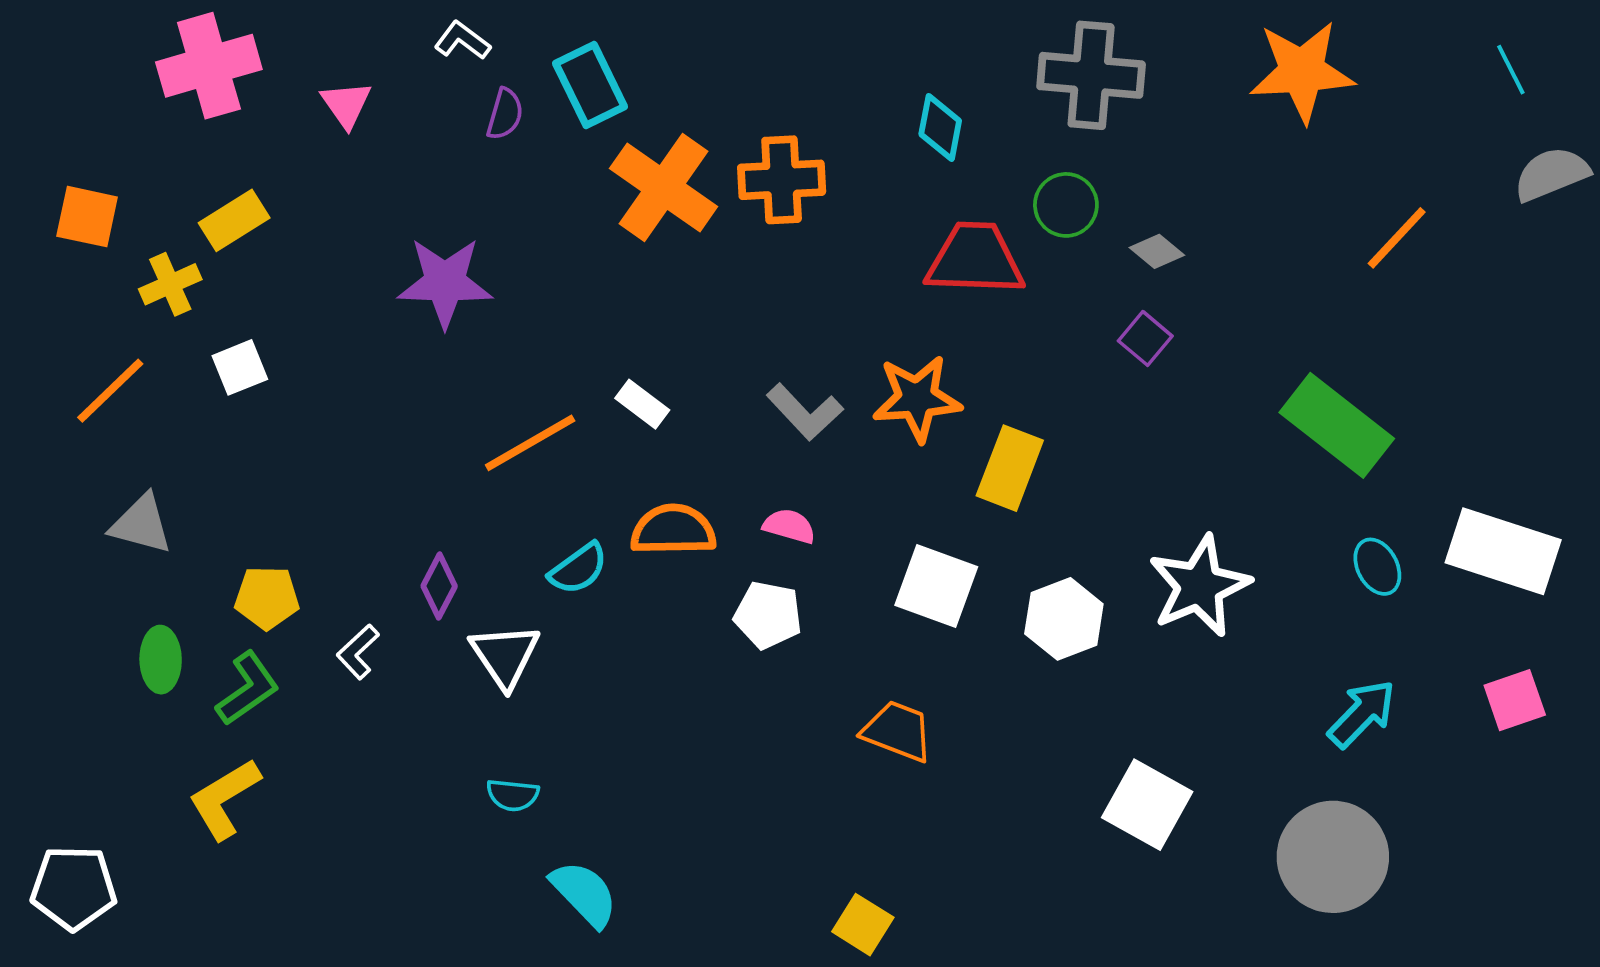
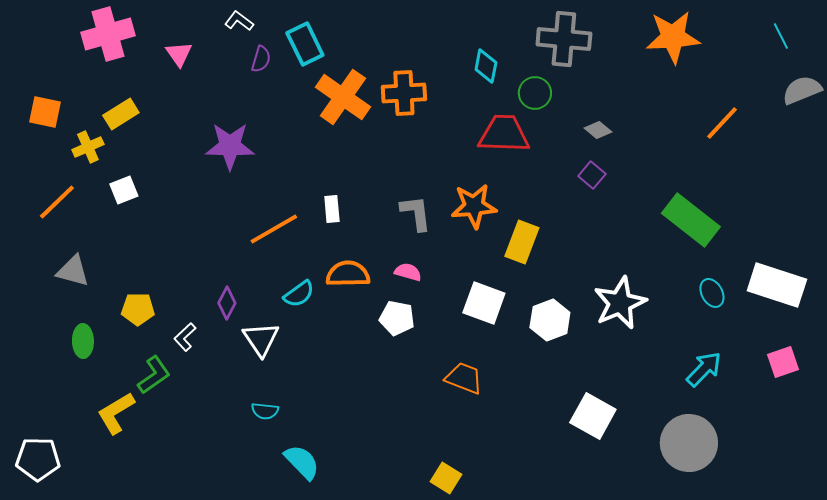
green circle: (1066, 205) -> (535, 93), moved
white rectangle: (642, 404) -> (332, 209), turned 48
gray L-shape: (805, 412) -> (416, 213), turned -144
green L-shape: (248, 689) -> (154, 375), moved

